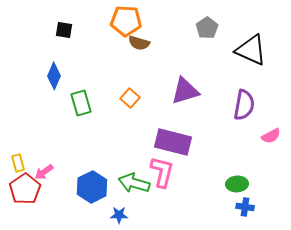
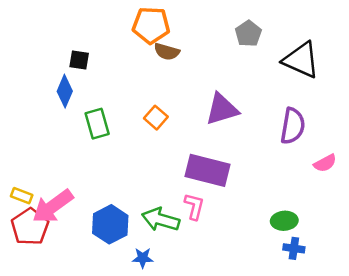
black square: (64, 30) -> (79, 60), moved
yellow rectangle: (18, 163) -> (22, 196), turned -54
pink arrow: (44, 172) -> (53, 206), size x1.8
pink L-shape: (162, 172) -> (194, 206), size x0.7

